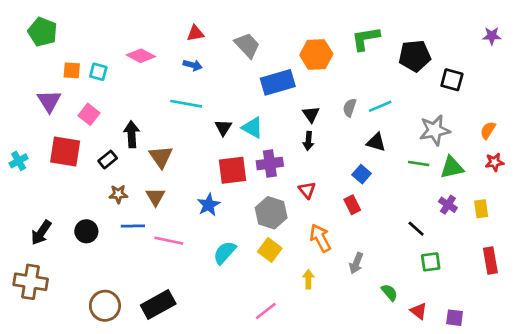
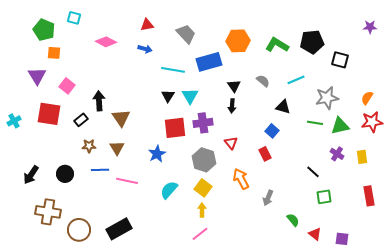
green pentagon: (42, 32) -> (44, 30), moved
green L-shape: (366, 39) -> (277, 45), moved, turned 40
cyan square: (98, 72) -> (74, 18), moved
cyan line: (186, 104) -> (173, 70), moved
cyan line: (380, 106) -> (296, 80), moved
gray semicircle: (350, 108) -> (263, 81), turned 112
cyan triangle: (253, 128) -> (190, 96), turned 30
red star: (494, 162) -> (372, 122), size x1.5
yellow arrow: (308, 279) -> (202, 210), moved
brown cross: (31, 282) -> (48, 212), moved

